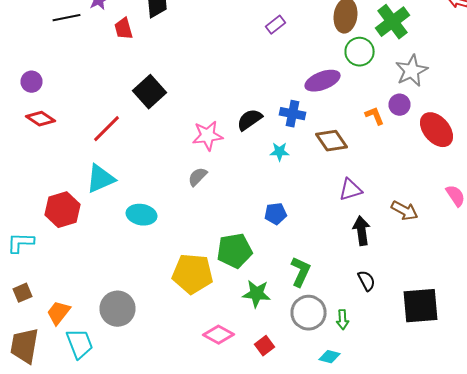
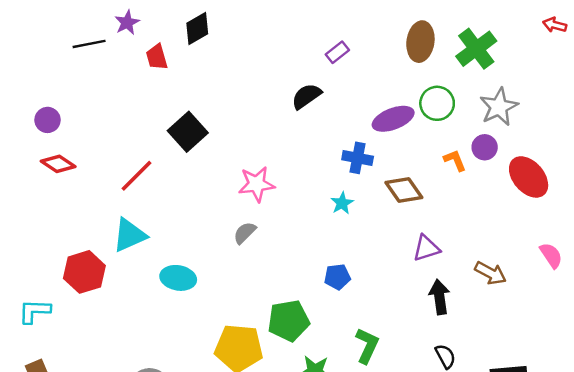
green circle: (360, 52) -> (437, 103), moved
black semicircle: (250, 120) -> (306, 96), moved
cyan star: (280, 152) -> (342, 203), turned -30

